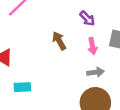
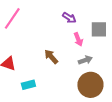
brown arrow: (59, 41) -> (51, 57), moved

